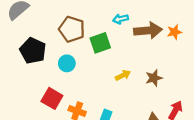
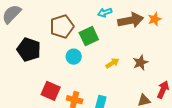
brown pentagon: (72, 29) -> (62, 27), turned -30
cyan circle: (67, 63) -> (74, 57), moved

